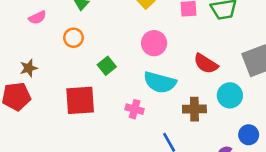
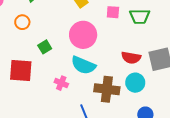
pink circle: (154, 43) -> (83, 35), size x1.4
red semicircle: (206, 64) -> (131, 58), moved, turned -30
brown cross: (194, 109) -> (107, 89), size x1.4

